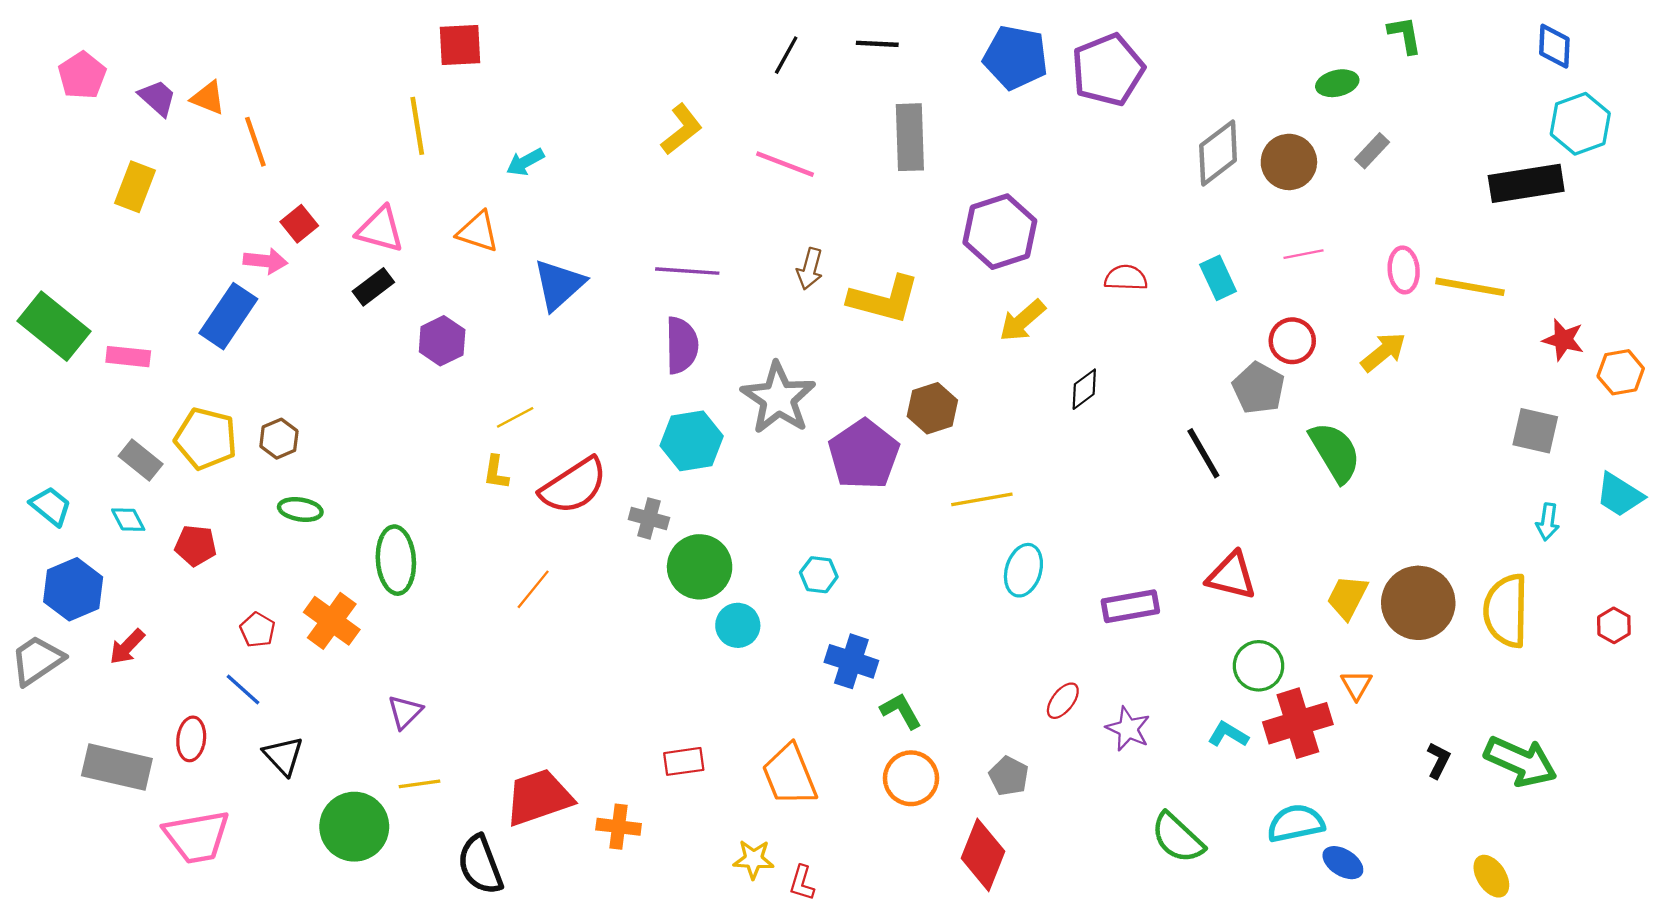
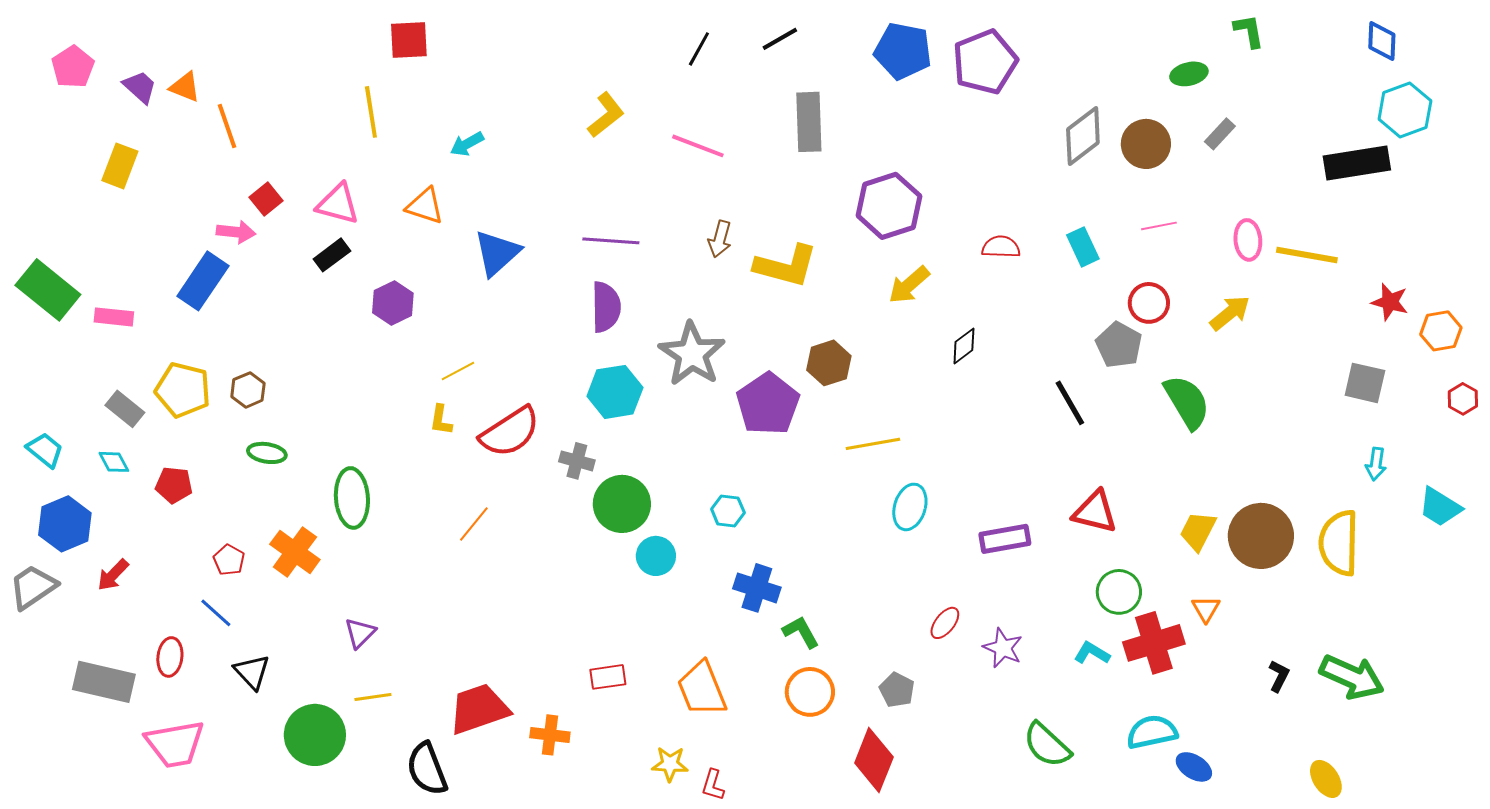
black line: (877, 44) -> (780, 39), turned -33
cyan trapezoid: (1620, 495) -> (1440, 507), moved
red hexagon: (1614, 625) -> (1463, 399), moved

